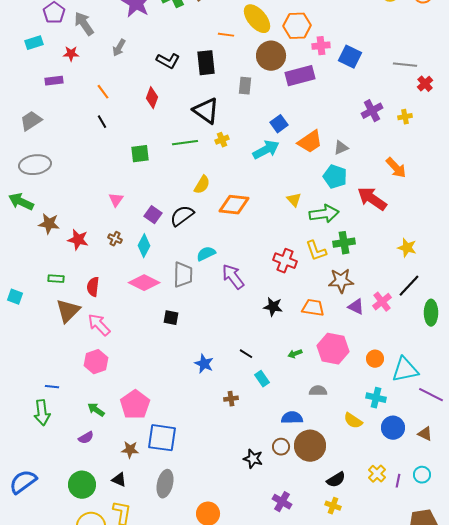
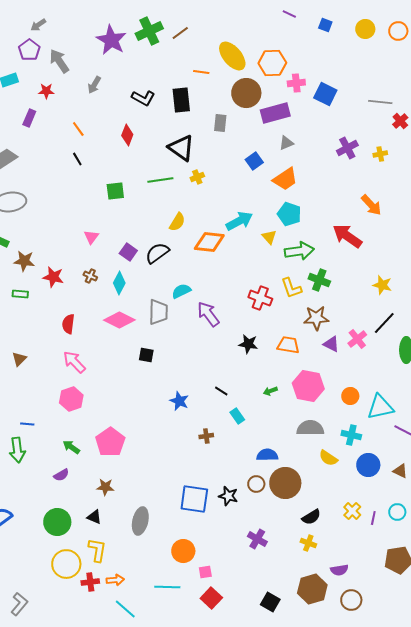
purple rectangle: (54, 81) -> (29, 118), turned -60
gray triangle: (341, 148) -> (286, 143), moved
cyan arrow: (266, 150) -> (239, 221), moved
cyan pentagon: (335, 177) -> (289, 214), moved
green cross: (344, 243) -> (319, 280), turned 30
green rectangle: (56, 279) -> (20, 294), moved
brown triangle: (68, 311) -> (19, 359), moved, size x0.6
gray semicircle: (318, 391) -> (310, 428), moved, size x1.5
blue square: (162, 438) -> (194, 499), moved

